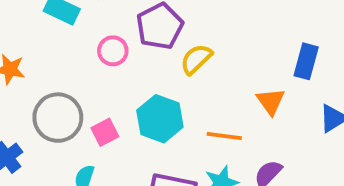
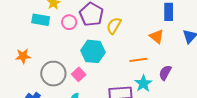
pink circle: (113, 51) -> (69, 22), moved
cyan hexagon: (160, 119) -> (93, 51), moved

